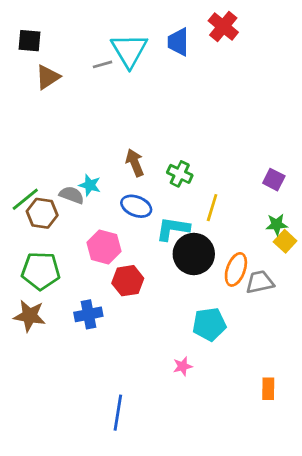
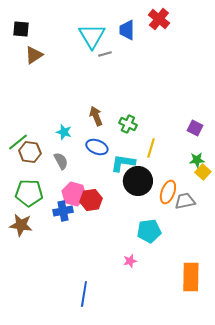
gray line: (103, 64) -> (105, 54), moved
gray semicircle: (72, 195) -> (61, 161), moved, turned 42
pink hexagon: (104, 247) -> (74, 194), moved
blue cross: (88, 314) -> (63, 211), moved
orange rectangle: (268, 389) -> (191, 277), size x1.8

